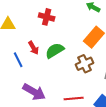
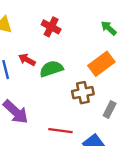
red arrow: (33, 48) -> (27, 60), turned 136

